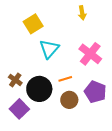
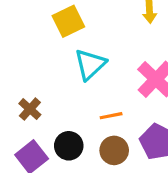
black circle: (39, 89) -> (69, 146), moved, size x0.7

